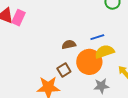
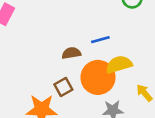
blue line: (97, 37) -> (100, 40), moved

